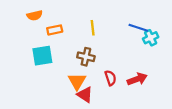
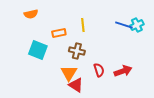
orange rectangle: (55, 30) -> (59, 33), moved
cyan cross: (151, 38) -> (137, 25), moved
cyan square: (42, 56) -> (38, 50), turned 30

